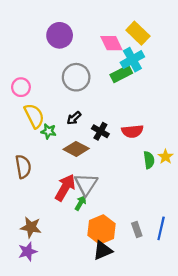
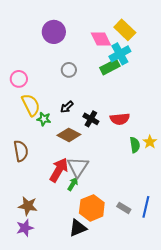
gray circle: (76, 77) -> (69, 70), size x0.6
gray rectangle: (137, 229) -> (124, 208), turned -40
black triangle: (103, 250) -> (78, 228), moved

